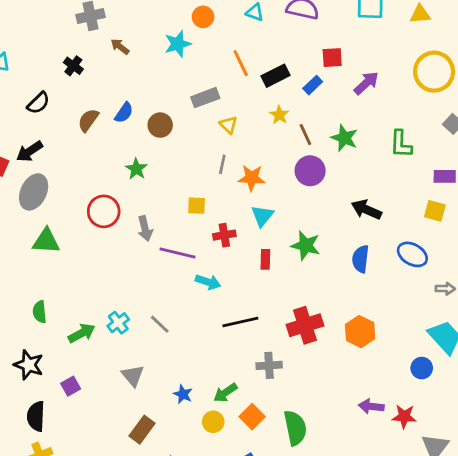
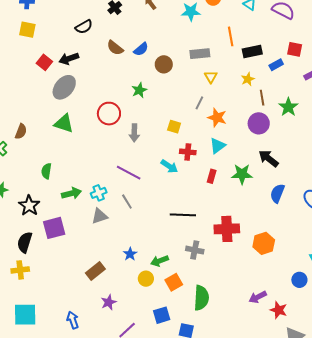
brown semicircle: (88, 120) -> (115, 48), turned -102
black arrow: (366, 210) -> (269, 158), moved
green star: (306, 245) -> (242, 174), turned -30
purple line: (178, 253) -> (129, 173), moved
cyan arrow: (208, 282) -> (169, 166), moved
gray triangle: (133, 376) -> (99, 216), moved, turned 36
purple square: (71, 386) -> (54, 228), size x1.6
purple arrow: (371, 406) -> (258, 297), turned -48

